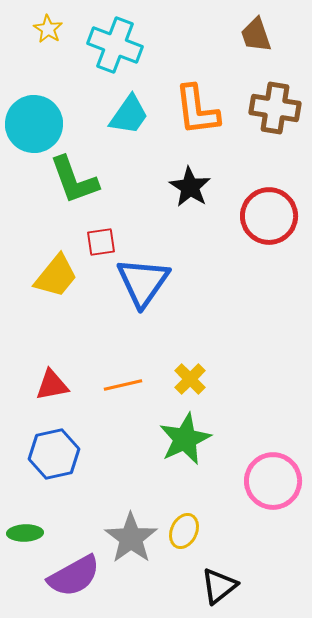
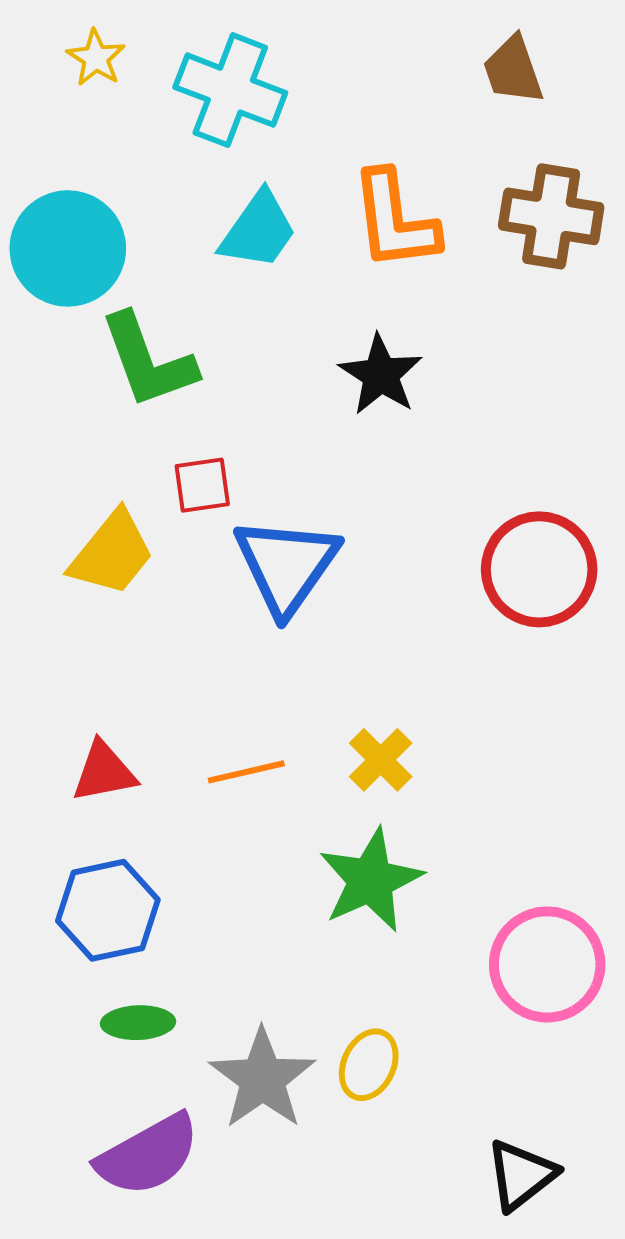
red circle: (269, 216) -> (539, 569), moved
green ellipse: (25, 533) -> (138, 1023), moved
black triangle: (219, 586) -> (521, 1175), moved

